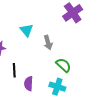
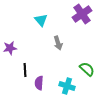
cyan triangle: (27, 30) -> (41, 20), moved
green semicircle: (63, 65) -> (87, 69), moved

